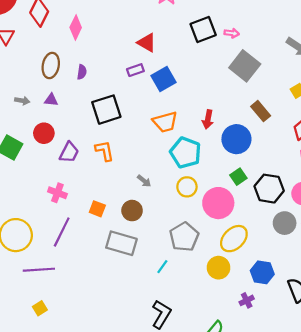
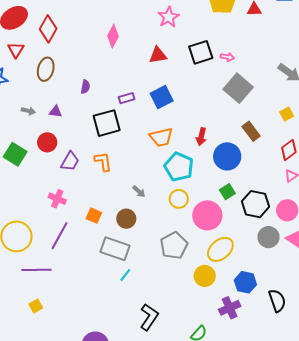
pink diamond: (76, 28) -> (113, 36), moved
red triangle: (147, 43) -> (158, 55), moved, turned -42
brown ellipse: (51, 65) -> (46, 69), moved
purple rectangle: (135, 70) -> (127, 98), moved
cyan line: (162, 267) -> (125, 275), moved
purple cross: (247, 300) -> (230, 308), size x1.5

